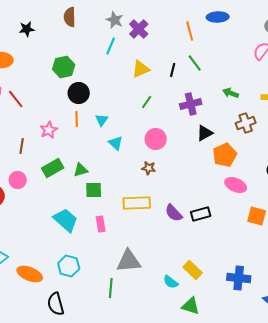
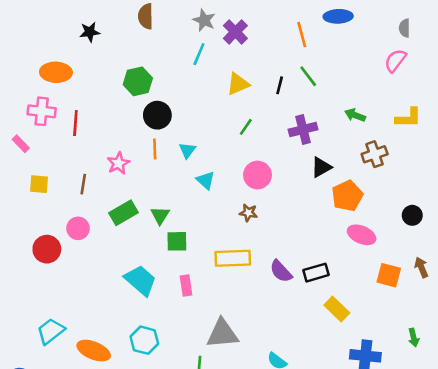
red line: (16, 99) -> (75, 123), turned 42
green triangle: (81, 170) -> (160, 215), turned -42
yellow rectangle: (193, 270) -> (337, 309), moved

